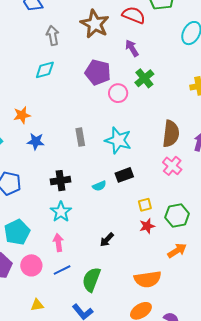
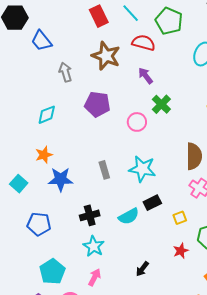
cyan diamond: (45, 70) -> (47, 115), moved
purple pentagon: (98, 72) -> (97, 104), moved
blue star: (36, 141) -> (61, 179), size x1.4
cyan semicircle: (99, 186) -> (129, 216), size x1.5
yellow square: (145, 205) -> (180, 218), moved
pink arrow: (58, 243) -> (95, 277), turned 42

